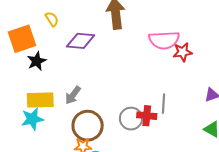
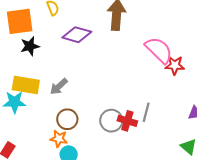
pink semicircle: (164, 40) -> (159, 50), turned -144
brown circle: (88, 126) -> (67, 119), size x0.7

